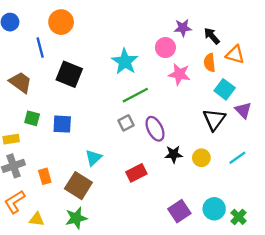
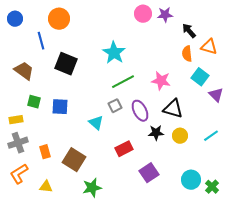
purple star: (183, 28) -> (165, 15), moved
pink circle: (165, 48) -> (143, 14), moved
pink star: (179, 74) -> (161, 81), moved
black triangle: (214, 119) -> (173, 109), moved, turned -50
cyan triangle: (94, 158) -> (96, 123), moved, turned -35
purple square: (179, 211) -> (149, 173), moved
green star: (76, 218) -> (92, 188), moved
yellow triangle: (37, 219) -> (46, 187), moved

